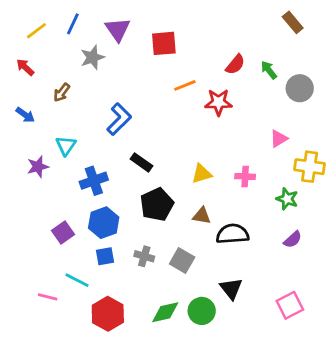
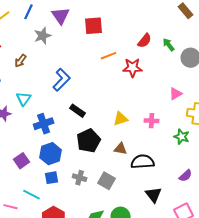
purple semicircle: (293, 239) -> (186, 176), moved
black triangle: (231, 289) -> (154, 195), moved

